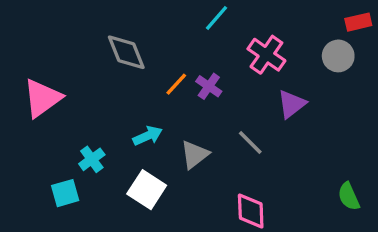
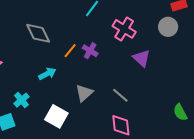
purple triangle: (292, 104) -> (142, 58), turned -36
cyan arrow: (148, 136) -> (47, 74), moved
gray line: (250, 142) -> (120, 95), moved

